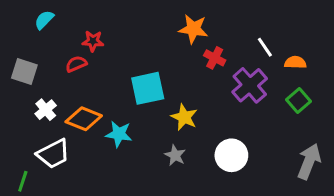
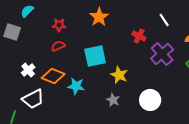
orange star: (193, 29) -> (99, 17), moved, turned 30
white line: (265, 47) -> (164, 20), moved
red semicircle: (76, 64) -> (58, 46), moved
gray square: (24, 72) -> (12, 32), moved

